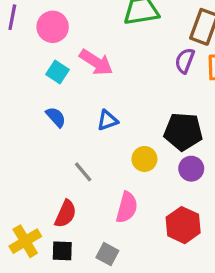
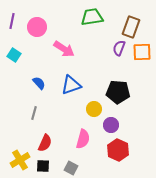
cyan square: (57, 72) -> (14, 55), moved
blue triangle: (107, 120) -> (71, 85), size x1.5
purple circle: (191, 169) -> (111, 125), moved
gray line: (83, 172) -> (34, 113), moved, turned 56

